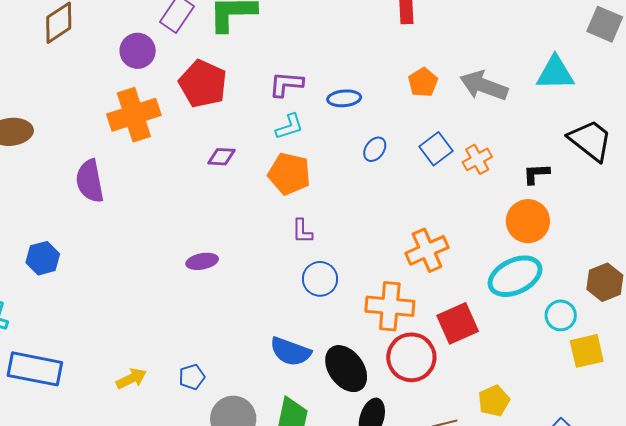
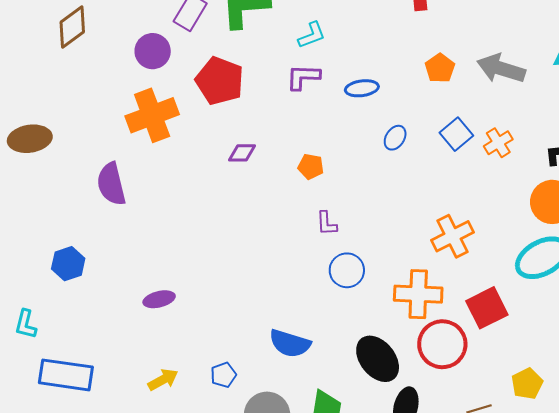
cyan L-shape: (289, 127) -> (312, 35), moved
orange pentagon: (289, 174) -> (311, 167), size x0.6
purple ellipse: (202, 261) -> (159, 299), moved
blue semicircle: (290, 352) -> (290, 343), moved

